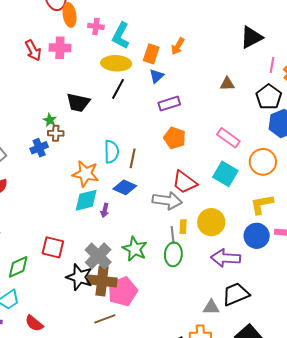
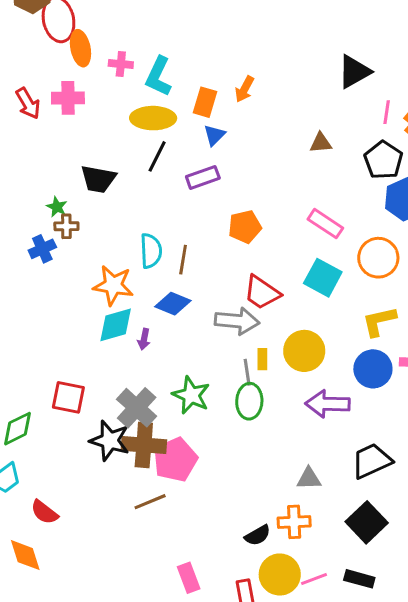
purple rectangle: (169, 104) -> (203, 177), moved
orange pentagon: (175, 138) -> (245, 227), turned -30
black trapezoid: (236, 294) -> (372, 461), moved

